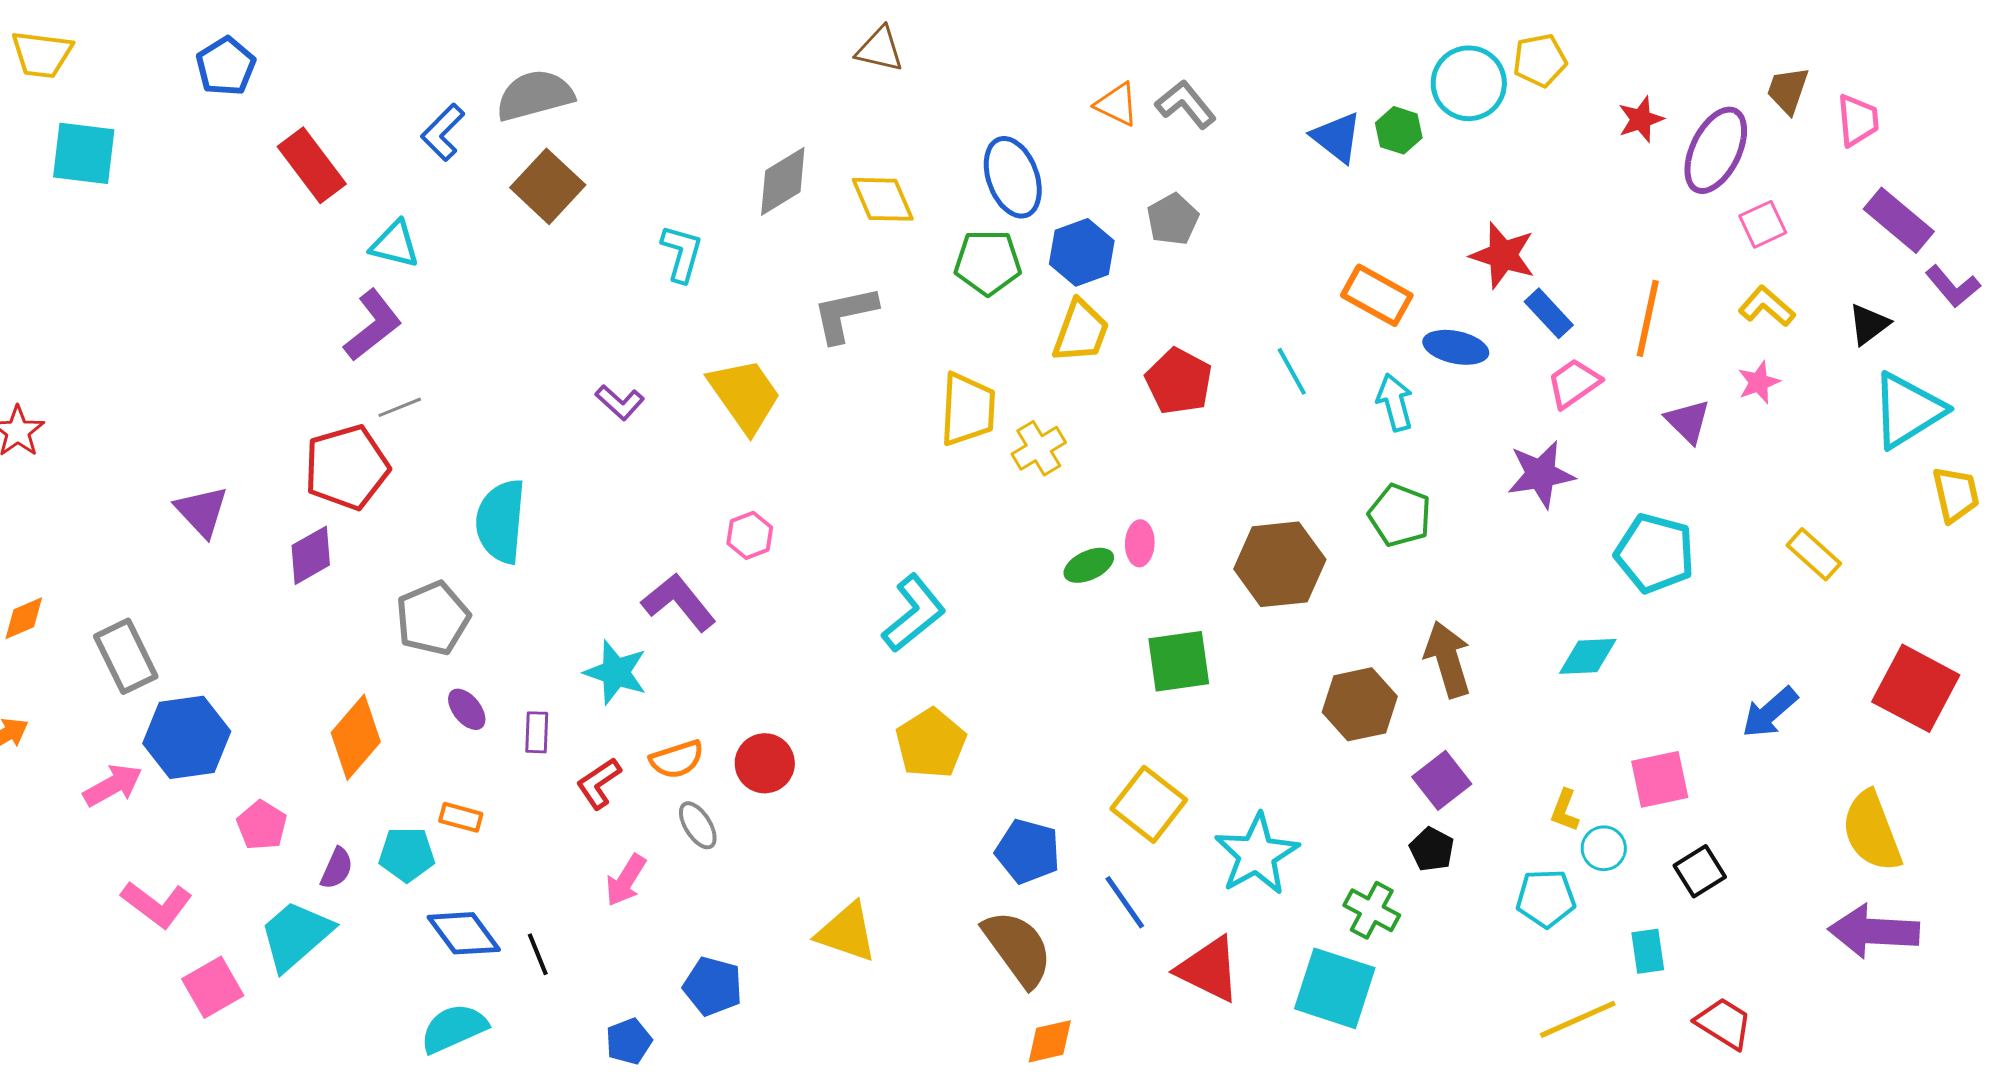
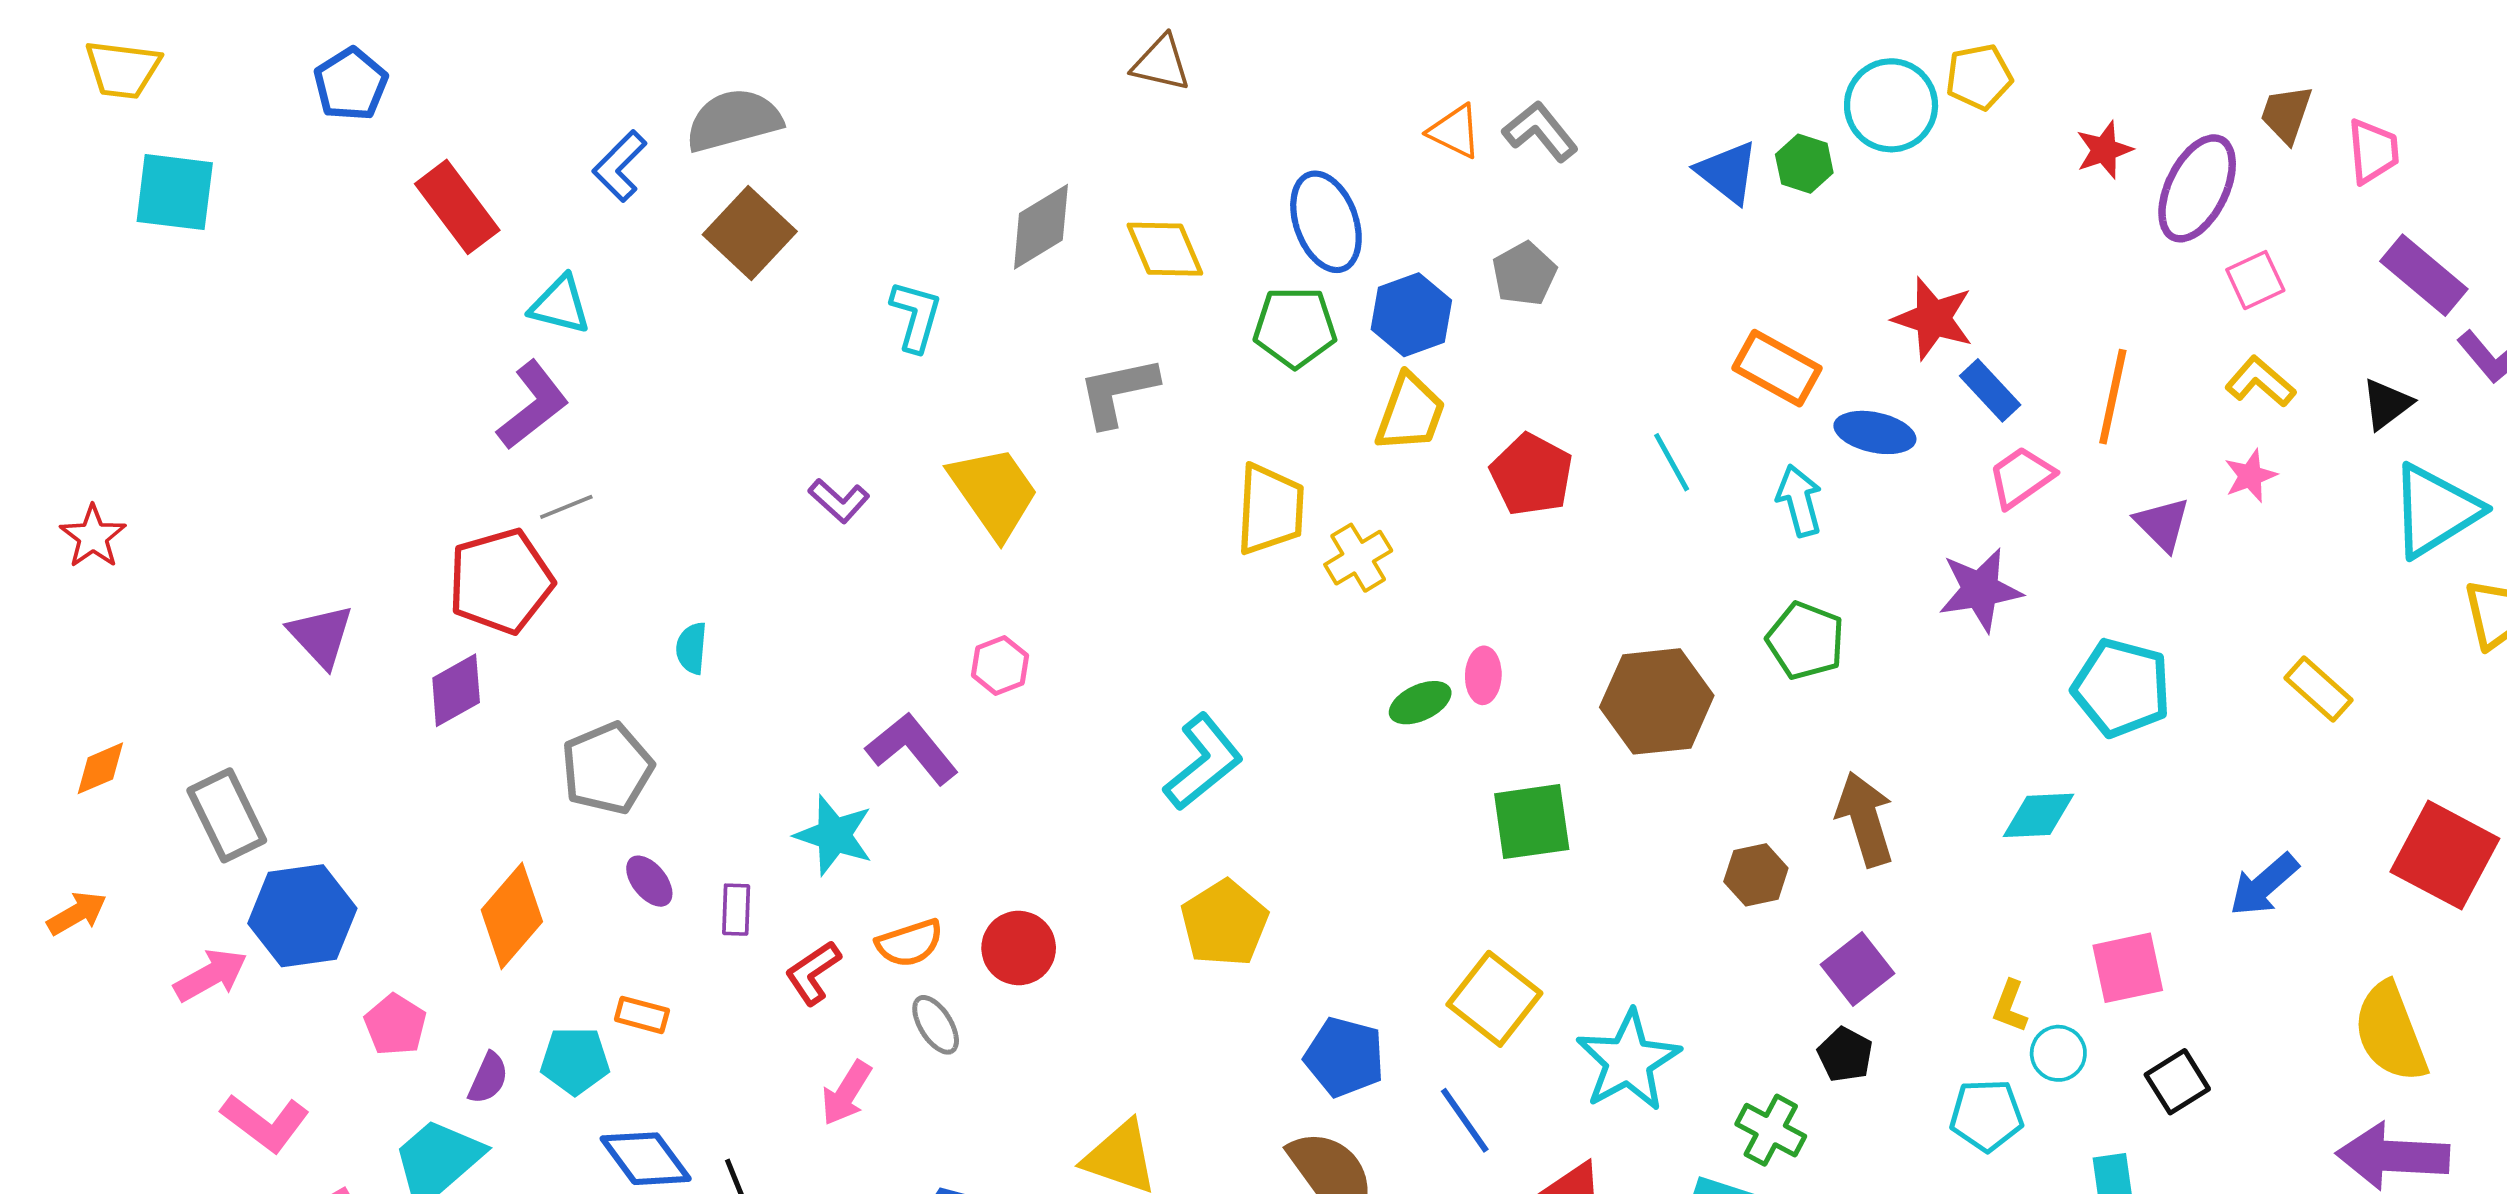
cyan semicircle: (501, 521) -> (691, 648), size x0.5
brown hexagon: (1360, 704) -> (1756, 875), size x0.7

